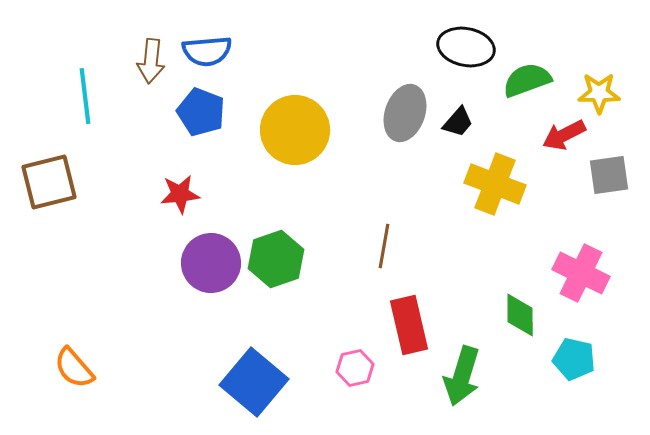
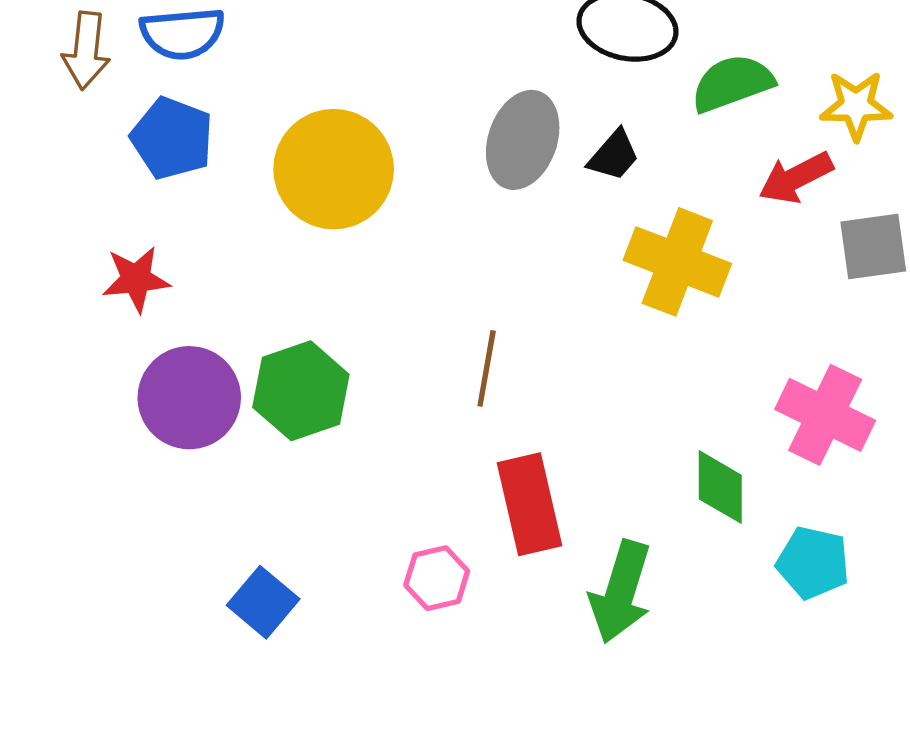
blue square: (254, 382) -> (263, 602), size x0.6

